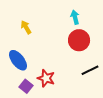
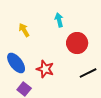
cyan arrow: (75, 17) -> (59, 20), moved
red star: (46, 78) -> (45, 69), moved

